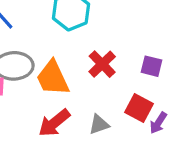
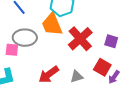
red cross: (102, 64) -> (80, 39), size x1.4
orange trapezoid: (53, 78) -> (52, 24), moved

